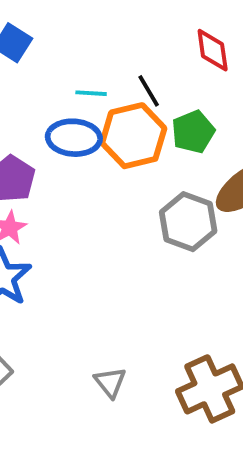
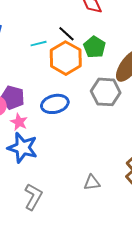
blue ellipse: (74, 138) -> (55, 104), moved
gray triangle: (110, 382) -> (92, 183), turned -42

